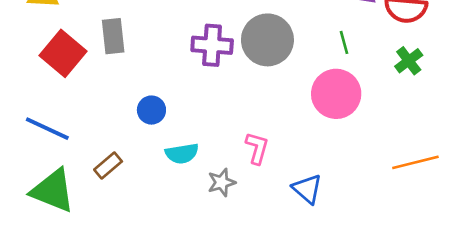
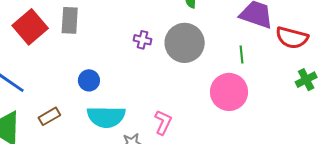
purple cross: (212, 45) -> (142, 40), size x0.6
green cross: (409, 61) -> (306, 80), moved
cyan semicircle: (182, 153) -> (106, 117), size x1.5

